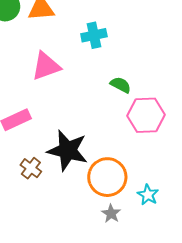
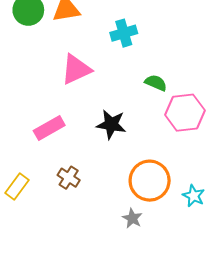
black star: (68, 150) -> (111, 124), moved, size x0.7
gray star: (111, 214) -> (132, 218), moved

